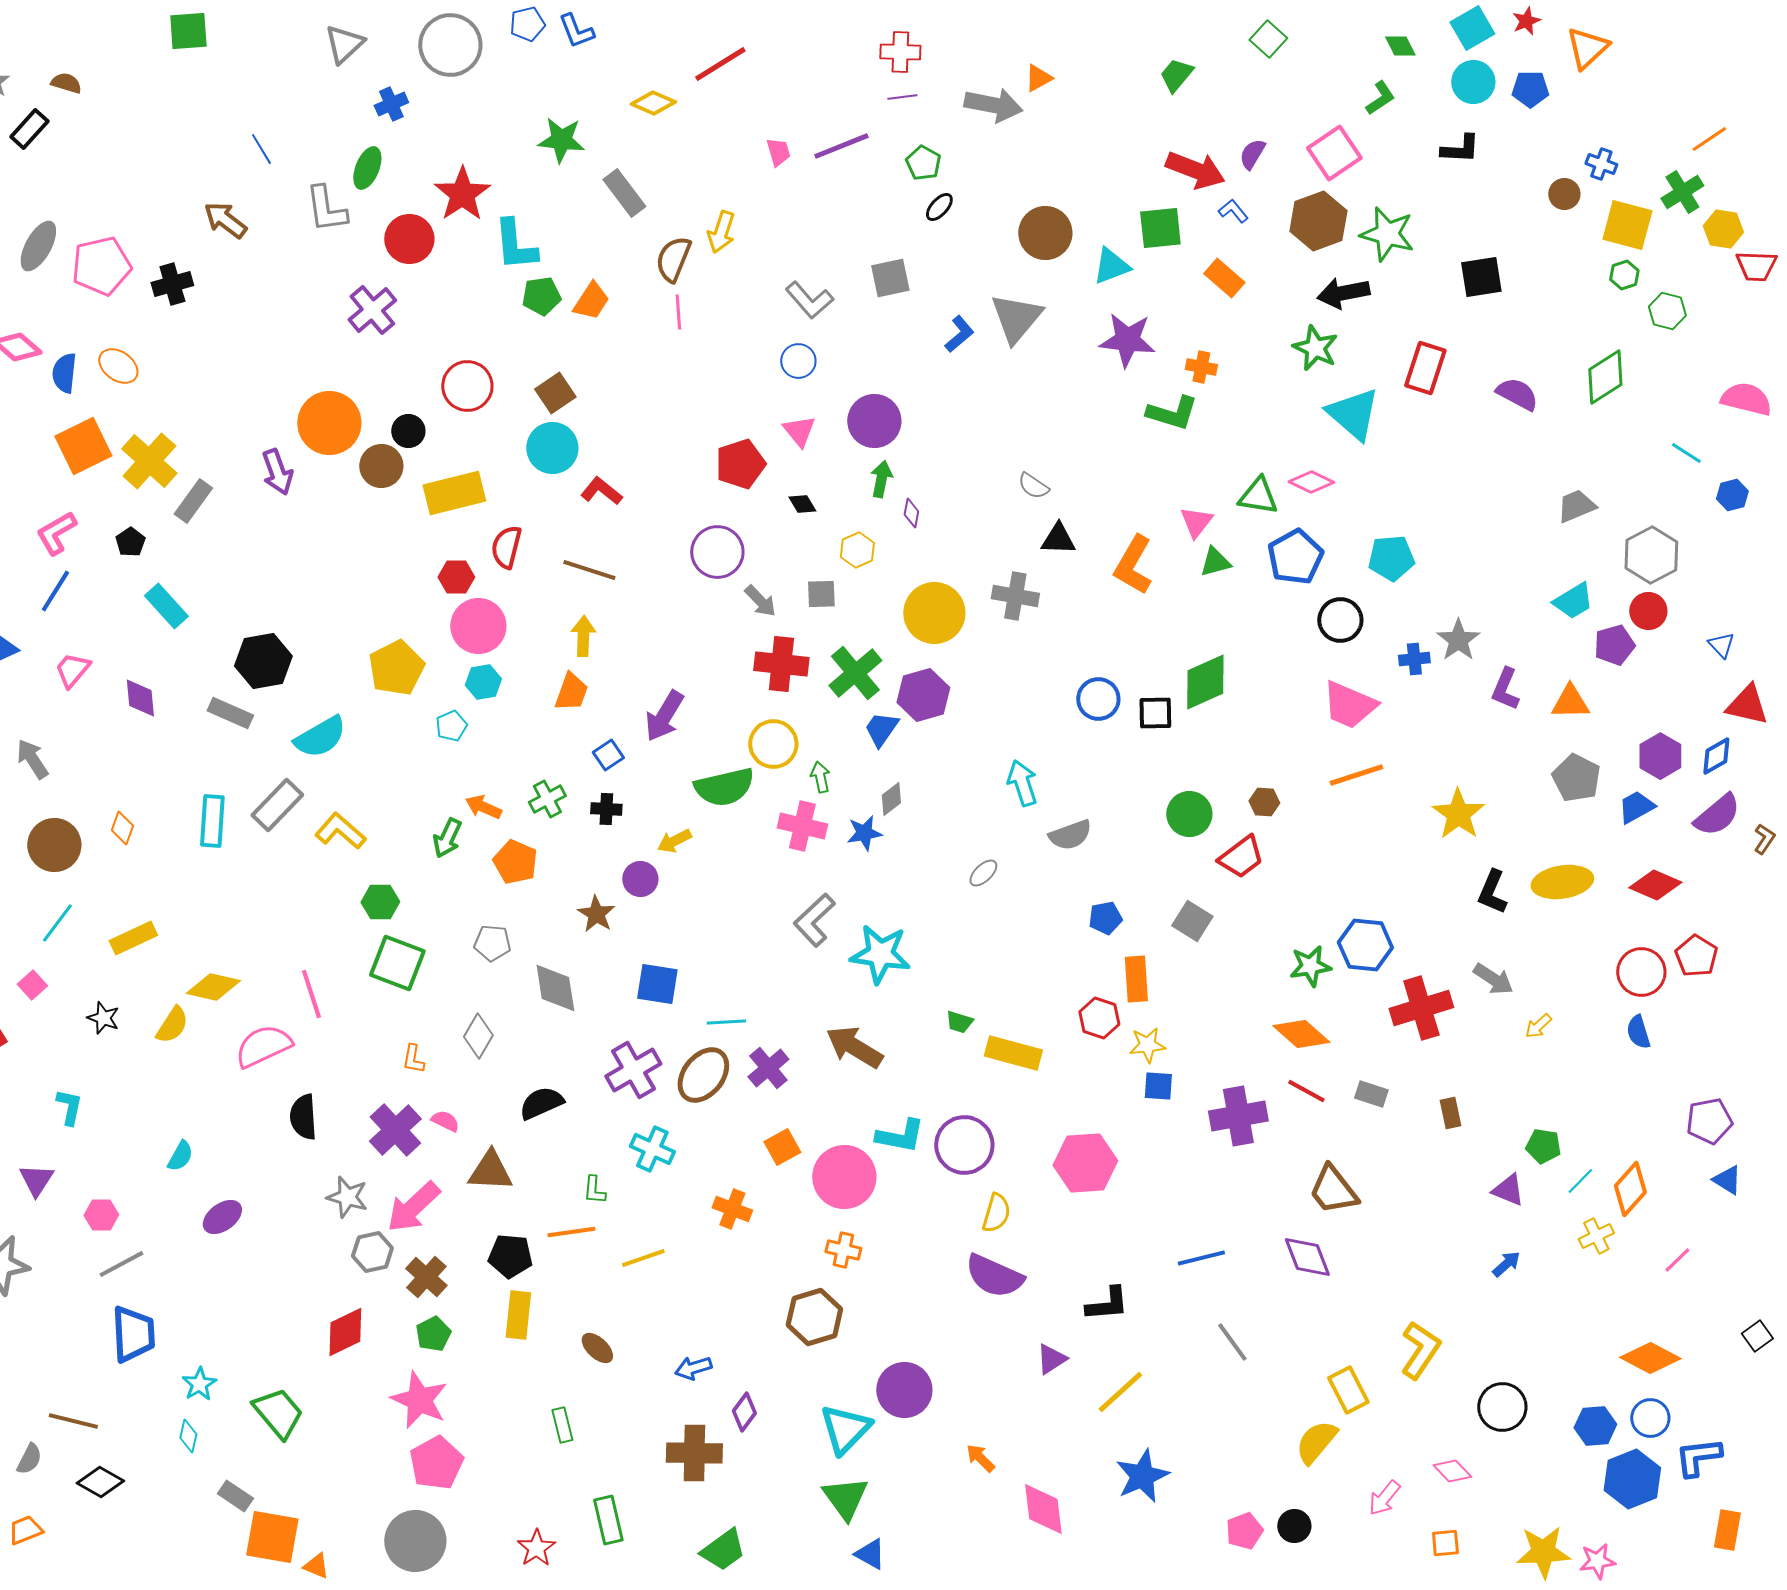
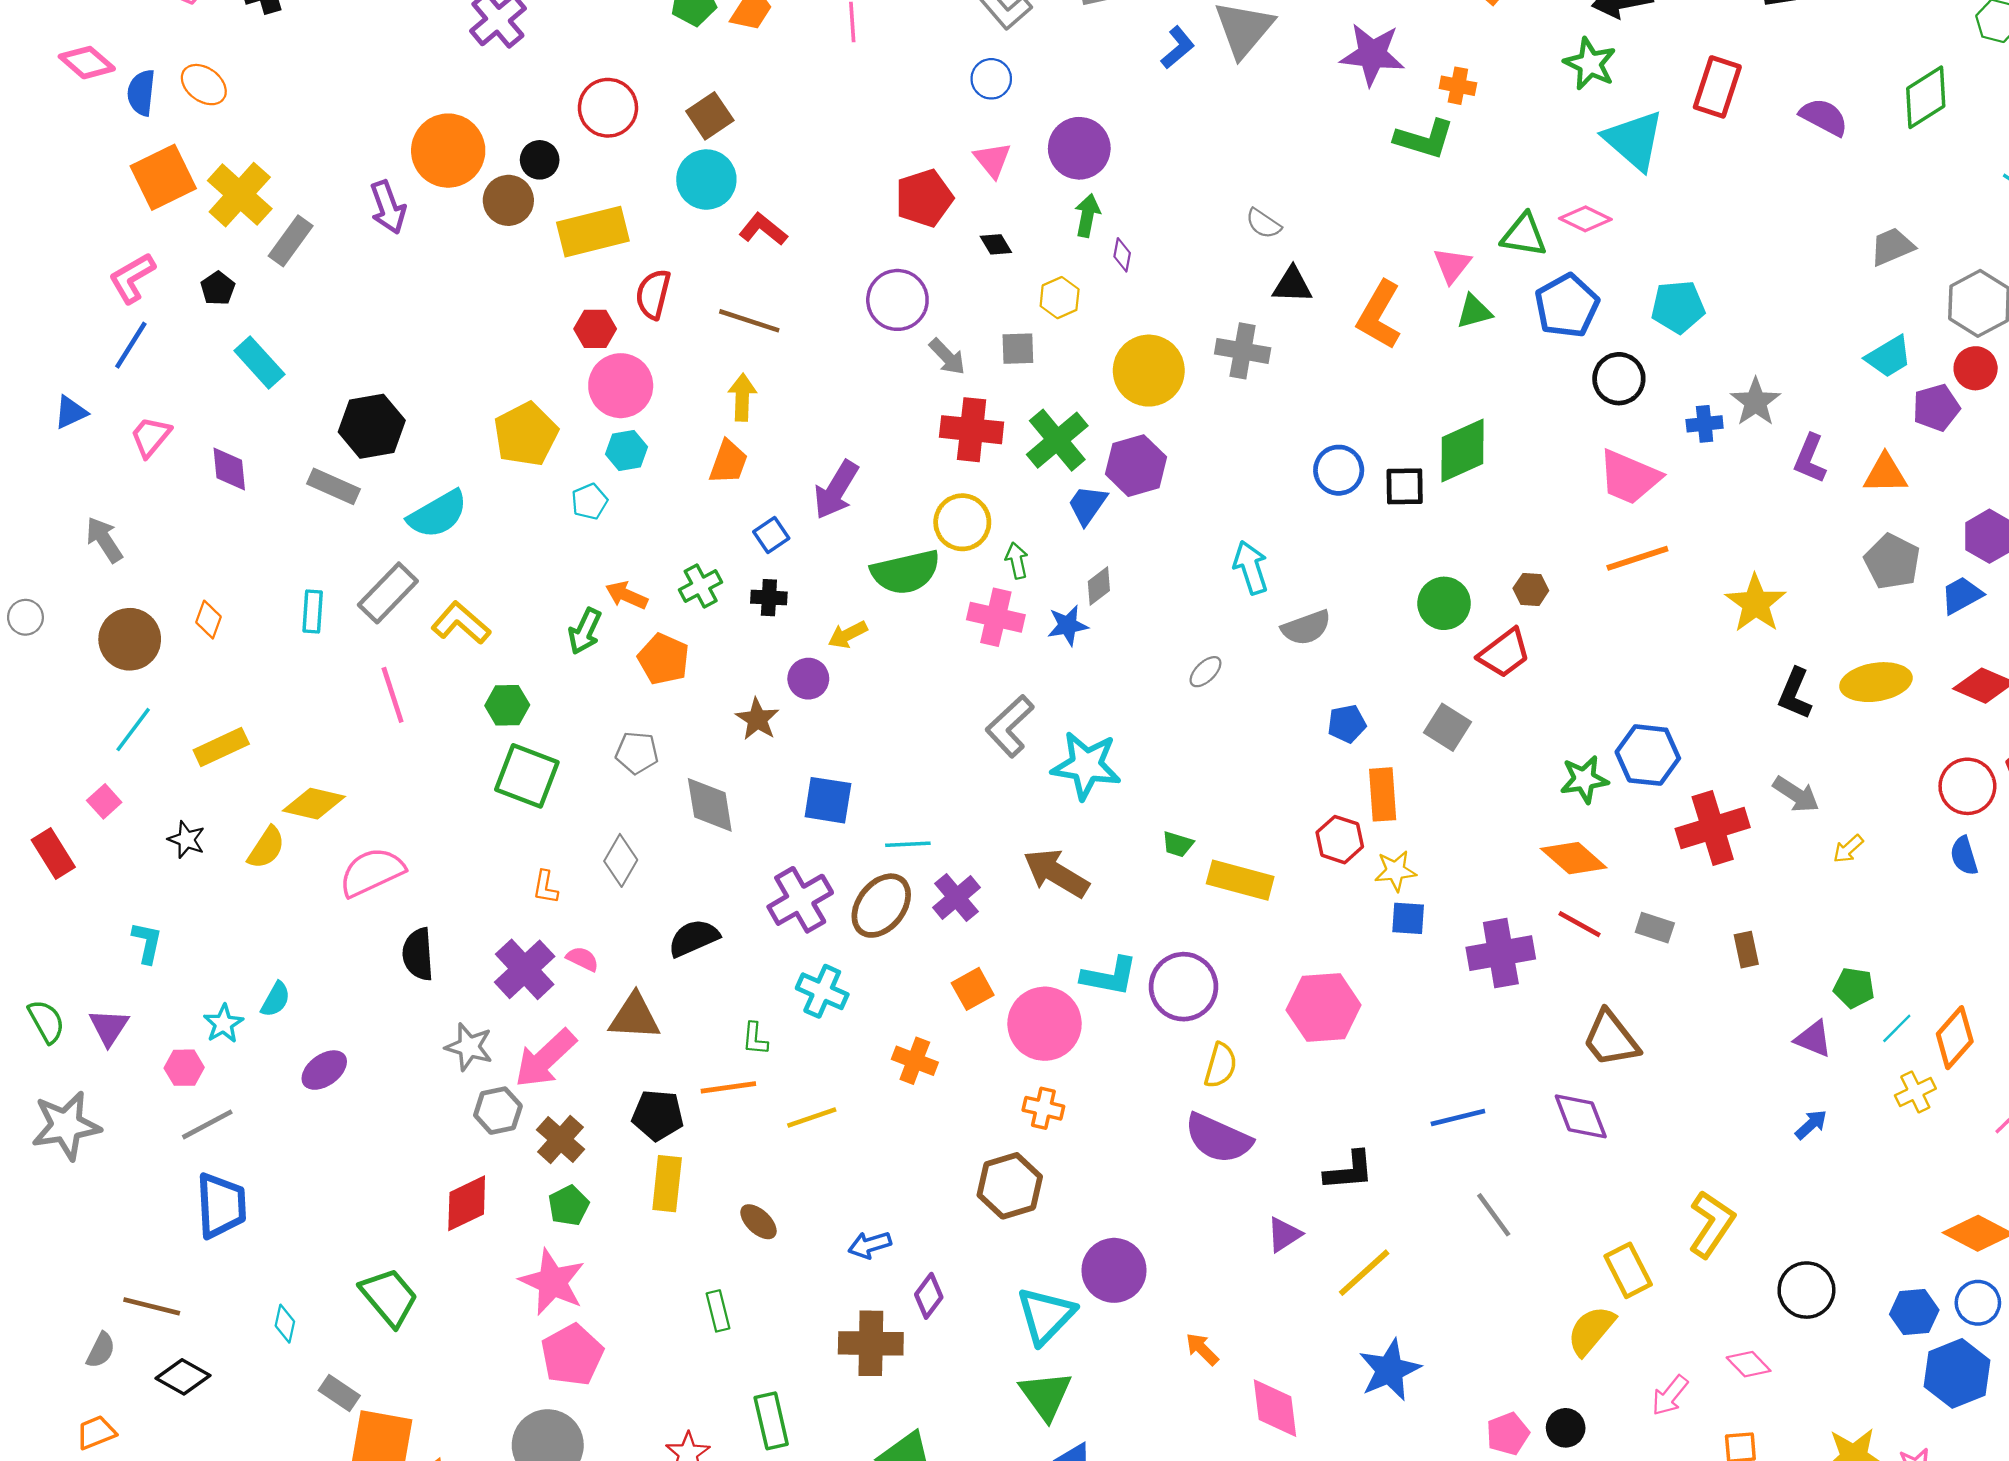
cyan rectangle: (212, 821) -> (313, 611), size x0.7
pink line: (311, 994) -> (393, 695), moved
cyan star: (199, 1384) -> (223, 1024), moved

